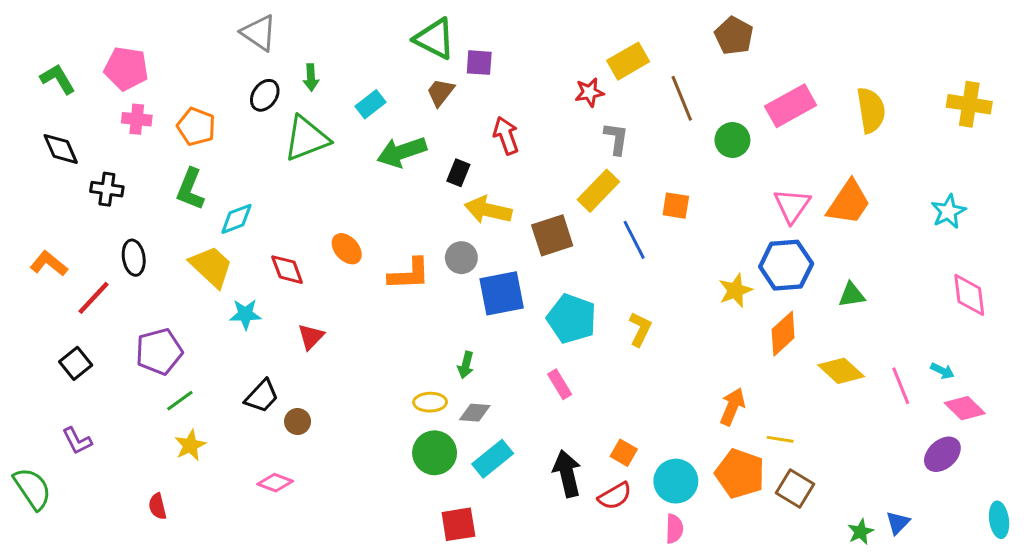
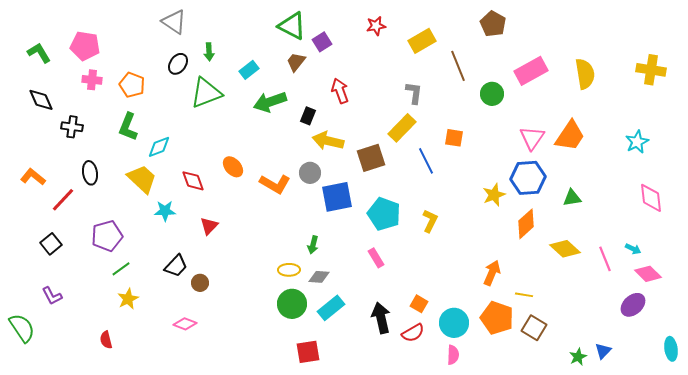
purple square: (479, 63) -> (322, 42), turned -36
red star: (589, 92) -> (376, 26), moved
orange L-shape: (409, 274) -> (275, 184), turned 32

